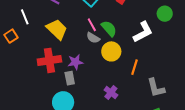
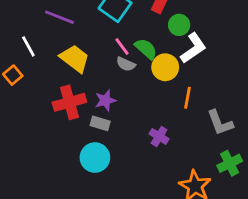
green circle: (165, 14) -> (179, 25), moved
yellow circle: (111, 51) -> (165, 67), moved
gray rectangle: (70, 78) -> (100, 123), turned -56

